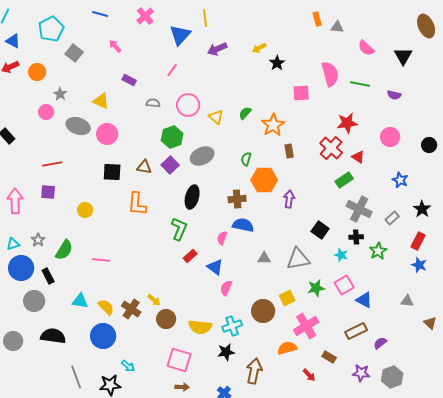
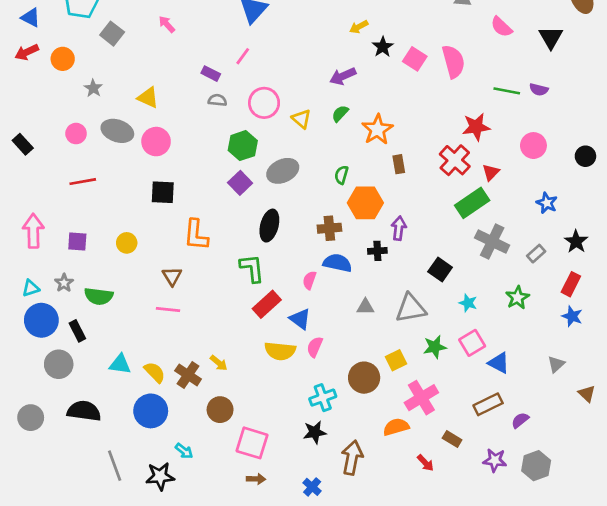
purple arrow: (217, 49) -> (343, 76), moved
purple rectangle: (129, 80) -> (211, 74), moved
green line: (360, 84) -> (507, 91), moved
pink square: (301, 93) -> (415, 59), moved, turned 36
pink circle: (46, 112) -> (76, 134), moved
red triangle: (358, 157) -> (491, 172), turned 40
brown triangle: (144, 167) -> (172, 276), moved, turned 49
green rectangle: (344, 180) -> (472, 203), size x1.4
purple square: (48, 192) -> (77, 242), moved
green L-shape: (179, 229) -> (252, 268), turned -30
black cross: (356, 237) -> (377, 251), moved
green semicircle: (64, 250) -> (99, 296), turned 65
red rectangle: (190, 256) -> (267, 304), size x1.5
pink line: (101, 260) -> (168, 310), moved
gray triangle: (407, 301) -> (556, 364), turned -48
brown circle: (166, 319) -> (220, 410), moved
yellow semicircle: (200, 327) -> (280, 351), moved

